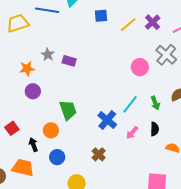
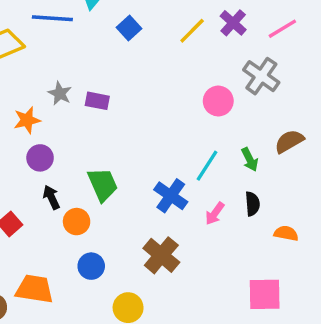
blue square: (101, 16) -> (129, 28), moved, turned -32
black arrow: (33, 145) -> (51, 197), moved
brown cross: (99, 154) -> (161, 255), size x1.5

